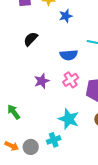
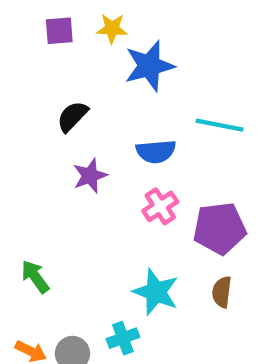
blue star: (66, 16) -> (149, 66), size x1.6
purple star: (42, 81) -> (90, 176), moved

